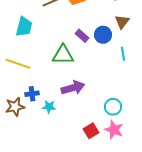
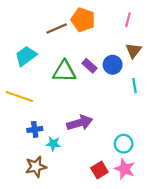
cyan trapezoid: (24, 27) -> (26, 56), turned -140
green triangle: (63, 55) -> (64, 71), moved
brown star: (15, 107) -> (36, 167), moved

